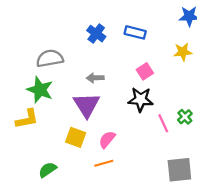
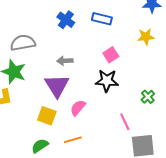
pink line: (163, 123) -> (125, 122), moved
pink semicircle: (107, 139) -> (78, 108), moved
green semicircle: (48, 170) -> (40, 146), moved

